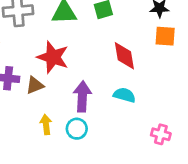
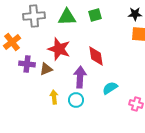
red diamond: (124, 56) -> (96, 56), moved
cyan semicircle: (124, 95) -> (110, 88), moved, turned -49

